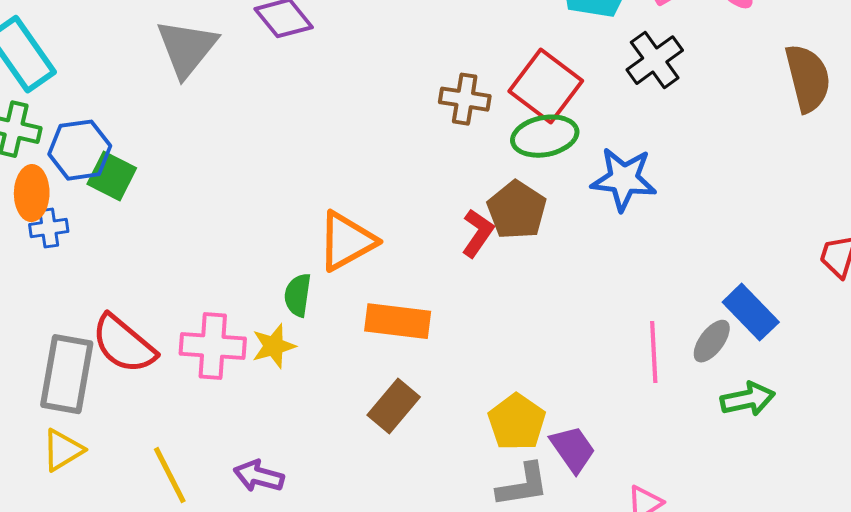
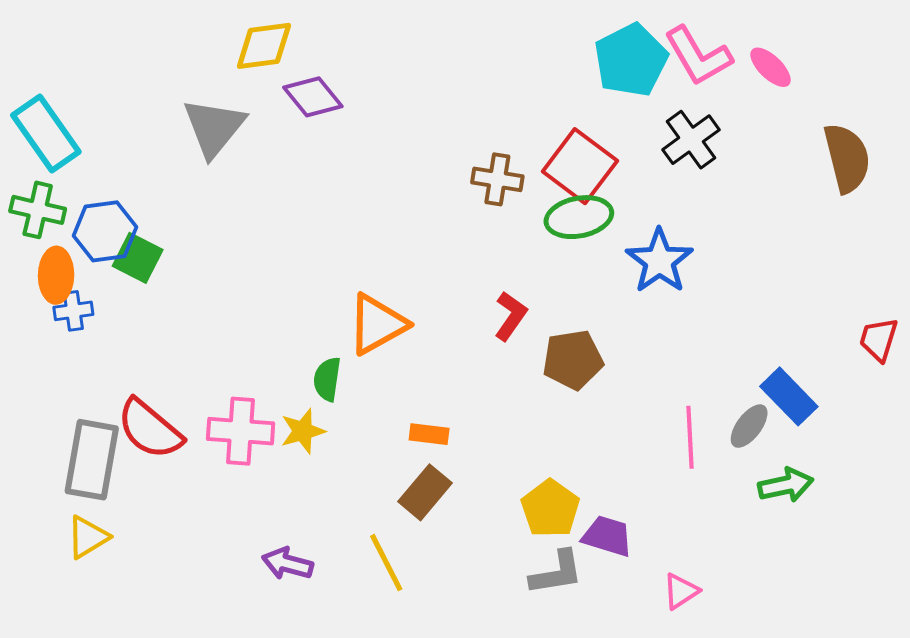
blue star: (624, 179) -> (659, 261), turned 30
brown pentagon: (517, 210) -> (573, 360), moved, turned 30
orange rectangle: (398, 321) -> (429, 434), moved, size x0.6
purple trapezoid: (573, 449) -> (607, 536), turned -38
yellow line: (170, 475) -> (386, 563), moved

